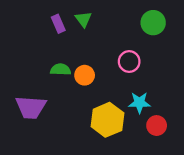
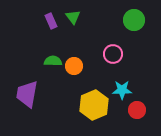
purple trapezoid: (31, 107) -> (27, 94), turned 96

